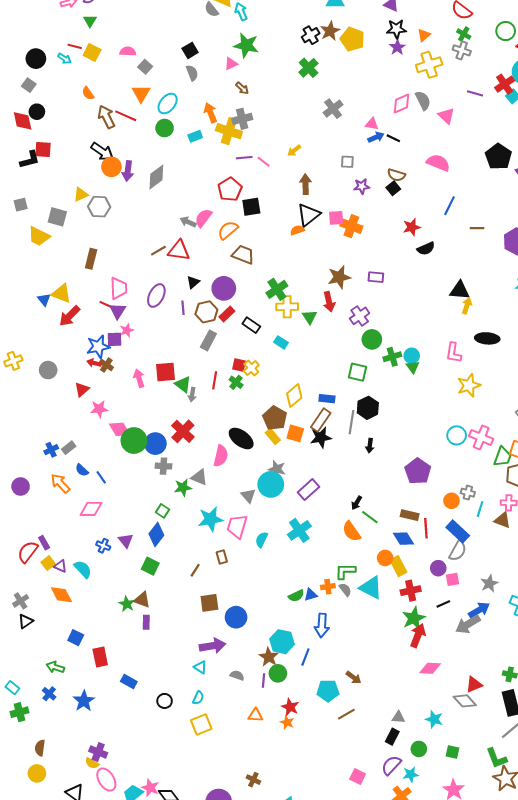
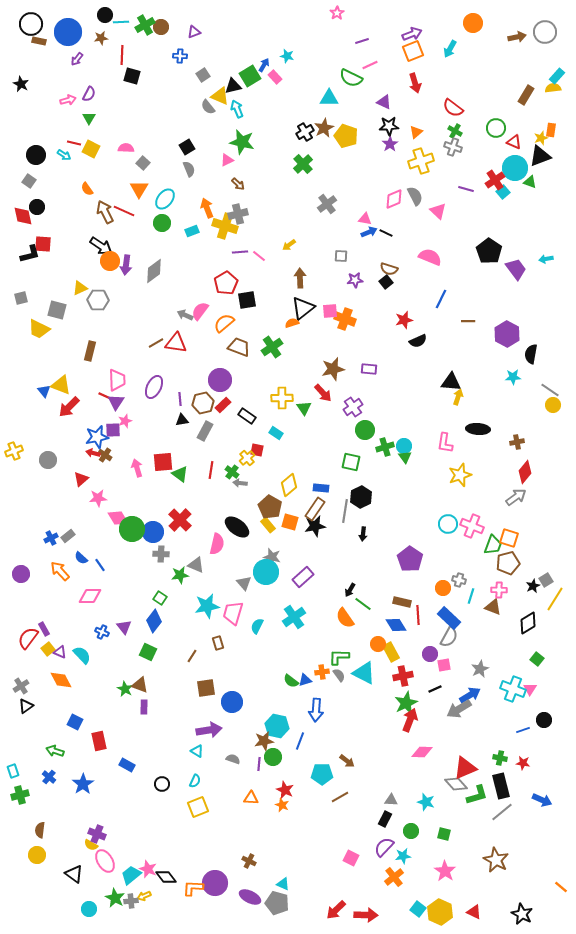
black triangle: (193, 282) -> (182, 420), moved, turned 32
green cross: (277, 289) -> (272, 347), moved
red arrow: (329, 302) -> (323, 393), turned -30
red square: (239, 365) -> (257, 450), moved
gray arrow: (192, 395) -> (240, 483), moved, turned 88
green semicircle: (296, 596) -> (291, 681), turned 63
brown star: (269, 657) -> (264, 741), turned 30
red triangle: (474, 685) -> (465, 768), size x1.4
cyan rectangle: (12, 688) -> (13, 771), turned 32
green L-shape: (496, 758) -> (477, 795), moved, turned -85

